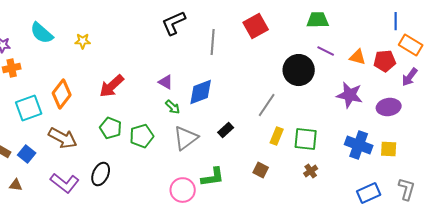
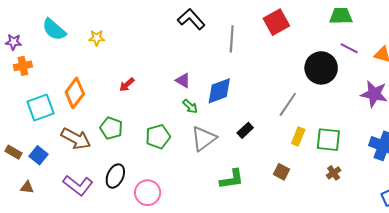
black L-shape: (174, 23) -> (191, 19), turned 72
red arrow: (112, 86) -> (127, 85), size x0.6
green pentagon: (111, 128) -> (111, 128), moved
pink circle: (183, 190) -> (148, 193), moved

